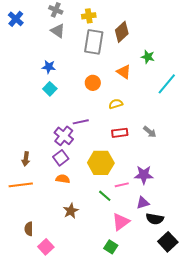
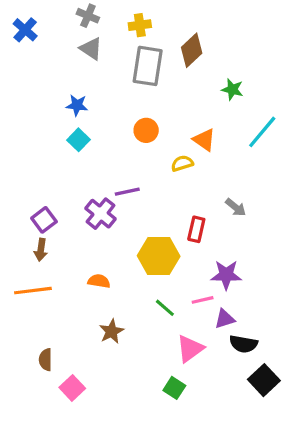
orange triangle: (124, 72) -> (204, 140), moved
red rectangle: (120, 133) -> (196, 229), moved, turned -70
purple square: (61, 158) -> (44, 220), moved
pink line: (122, 185) -> (203, 300), moved

